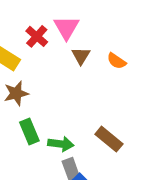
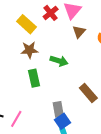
green arrow: (61, 144) -> (59, 61), moved

